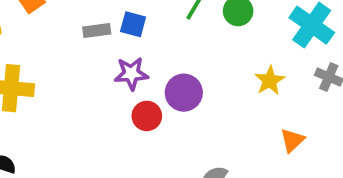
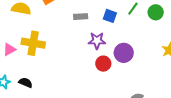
blue square: (133, 24) -> (110, 16), moved

